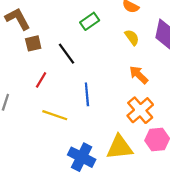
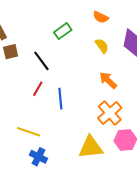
red line: (41, 80) -> (38, 89), moved
yellow line: (55, 115) -> (28, 132), moved
blue cross: (82, 157) -> (38, 157), moved, size x0.7

